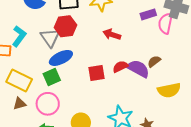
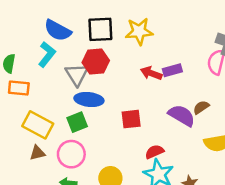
purple rectangle: (148, 14) -> (172, 70), moved
cyan L-shape: (19, 36) -> (47, 54), moved
blue ellipse: (61, 58) -> (89, 99), turned 30
red semicircle: (120, 67) -> (154, 152), moved

